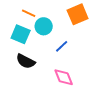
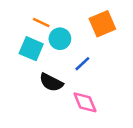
black semicircle: (26, 61) -> (51, 82), moved

